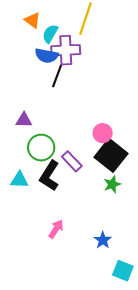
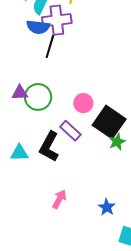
pink circle: (103, 133) -> (83, 103), moved
green circle: (41, 148) -> (38, 97), moved
green star: (112, 184) -> (117, 142), moved

